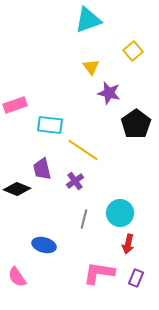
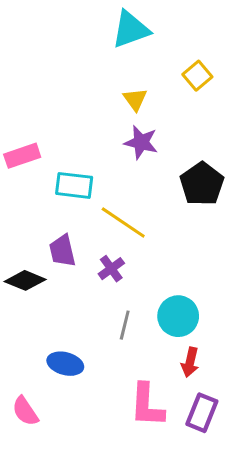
purple star: (109, 93) -> (141, 142), moved
pink L-shape: (99, 273) -> (147, 405), turned -96
purple rectangle: (136, 278) -> (202, 413), size x1.4

